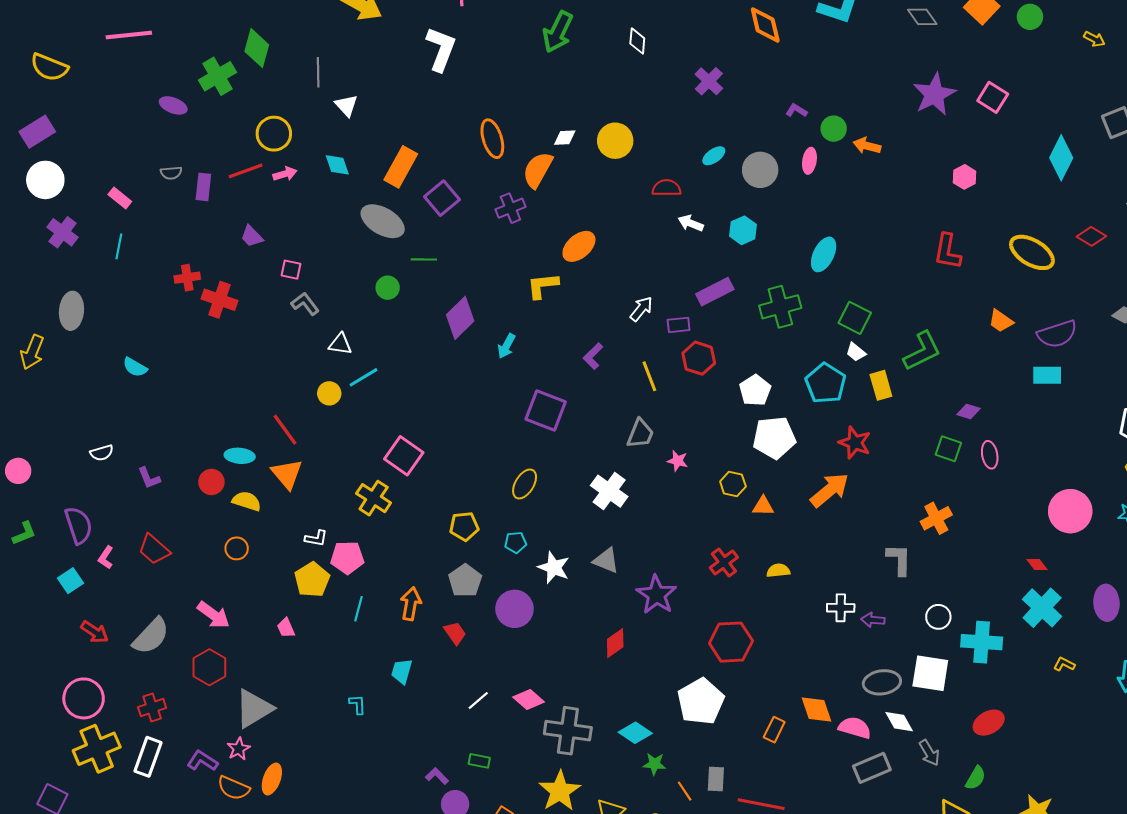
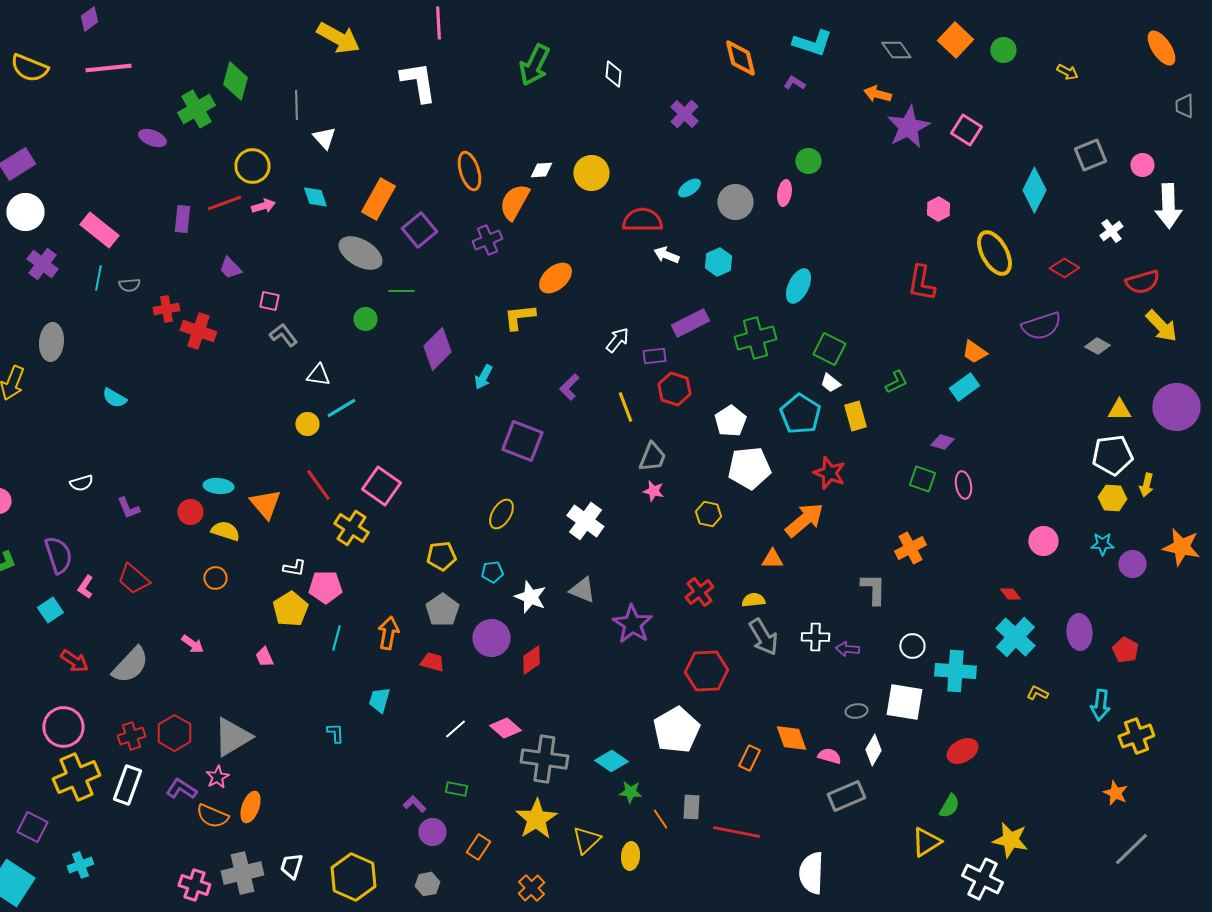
white L-shape: (441, 49) -> (418, 82), turned -30
yellow semicircle: (49, 67) -> (29, 68), moved
purple L-shape: (796, 110) -> (794, 83), moved
orange arrow: (867, 146) -> (877, 94), moved
gray semicircle: (171, 173) -> (129, 285), moved
red semicircle: (667, 188) -> (642, 220), size x1.4
pink rectangle: (120, 198) -> (99, 230), size x1.6
yellow ellipse: (1032, 252) -> (994, 253), moved, turned 30
purple semicircle: (1057, 334) -> (1041, 326), moved
green L-shape: (922, 351) -> (896, 382), size x0.6
cyan rectangle: (1047, 375) -> (964, 387), moved, turned -36
red line: (285, 430) -> (318, 485), moved
gray trapezoid: (640, 434) -> (652, 457), moved
orange triangle: (763, 506) -> (772, 559), moved
pink circle: (1070, 511) -> (1043, 541), size x0.7
pink arrow: (213, 615) -> (192, 644), size x0.7
red trapezoid: (455, 633) -> (432, 662), turned -40
red diamond: (615, 643) -> (531, 660), moved
red hexagon: (209, 667) -> (174, 733), moved
gray ellipse: (882, 682) -> (856, 711), size x0.6
white diamond: (899, 722) -> (873, 750), turned 60
pink semicircle: (855, 728) -> (829, 756), size x0.7
gray arrow: (929, 753) -> (763, 637), moved, size x1.4

